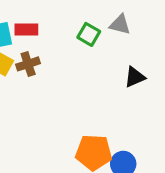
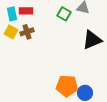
black triangle: (135, 77) -> (92, 40), size x1.5

